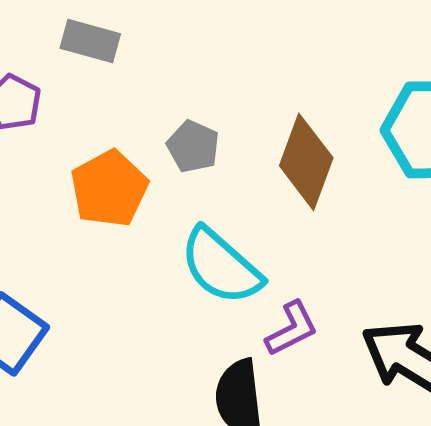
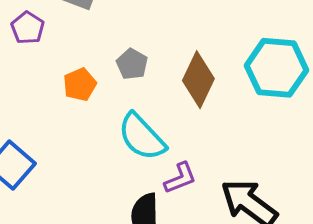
orange pentagon: (109, 189) -> (80, 85), size x0.7

